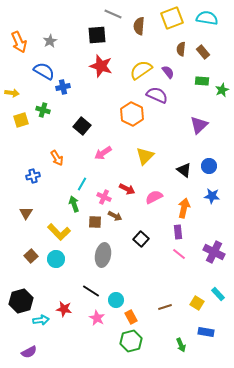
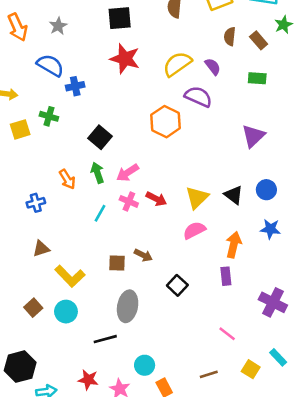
green star: (222, 90) -> (283, 25), moved
yellow triangle: (145, 156) -> (197, 198), moved
red arrow: (127, 189) -> (156, 199), moved
pink cross: (104, 197) -> (129, 201), moved
green arrow: (74, 204) -> (97, 173), moved
brown triangle: (26, 213) -> (41, 249), moved, turned 40
pink line: (179, 254) -> (227, 334), moved
black line: (91, 291) -> (105, 339), moved, turned -48
red star: (64, 309) -> (88, 380), moved

